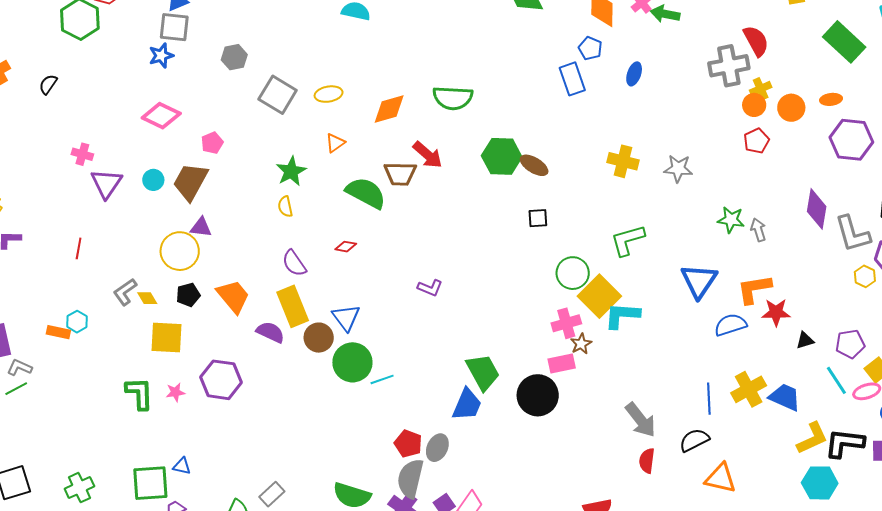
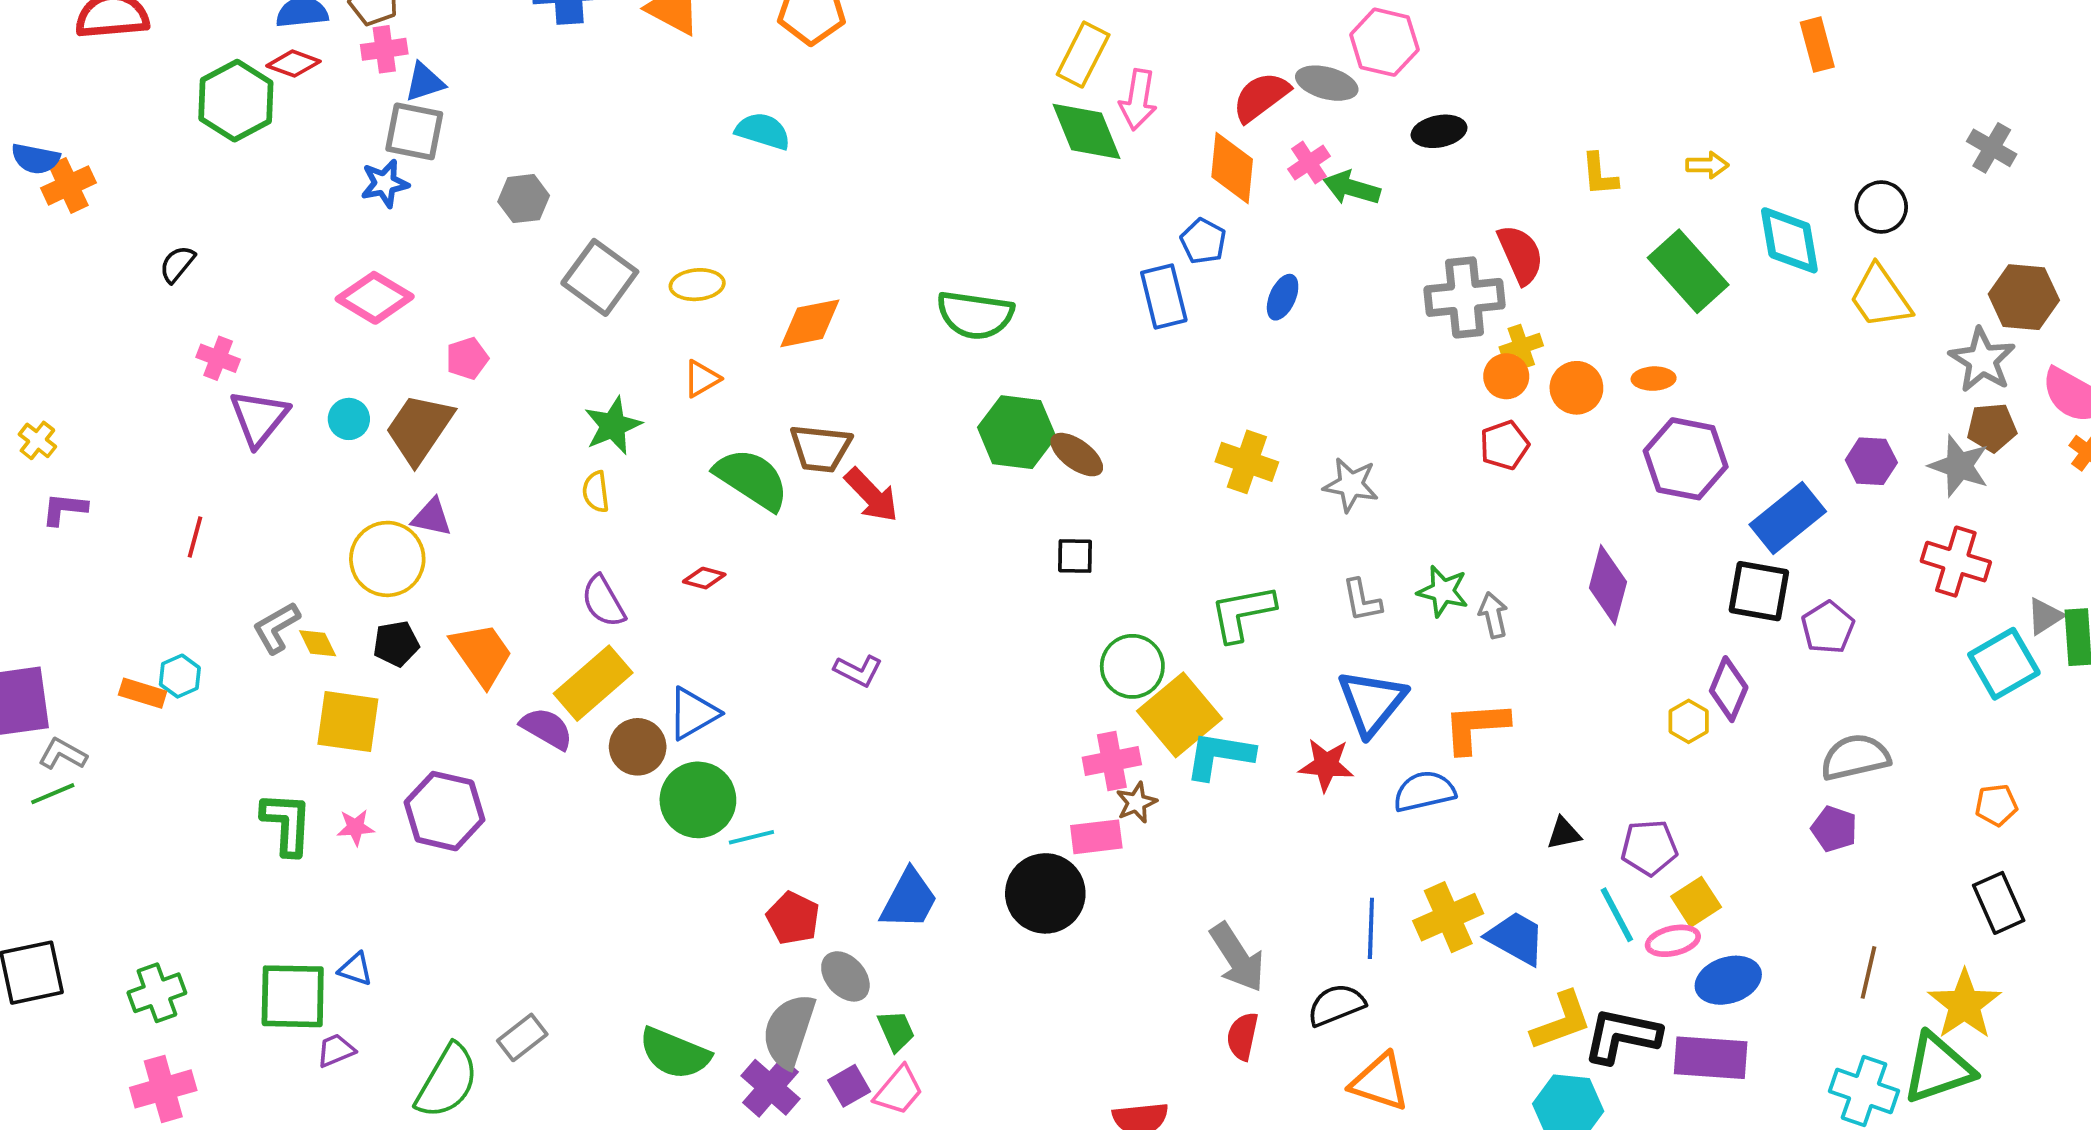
black semicircle: (48, 84) -> (177, 264), moved
green semicircle: (453, 98) -> (975, 315), moved
red arrow: (428, 155) -> (872, 495), moved
gray L-shape: (852, 234) -> (1362, 600), moved, size x0.6
yellow rectangle: (293, 306) -> (593, 683), turned 66
red star: (776, 312) -> (1326, 765), moved
blue triangle: (346, 318) -> (693, 713), turned 32
green trapezoid: (483, 372) -> (896, 1031), moved, size x0.6
red pentagon: (408, 444) -> (793, 918), moved
gray ellipse: (437, 448) -> (845, 976), turned -72

